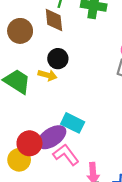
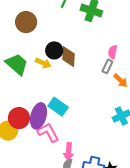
brown diamond: (54, 20) -> (68, 57), moved
purple ellipse: (52, 137) -> (38, 116), turned -50

